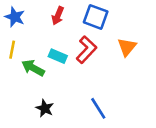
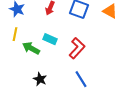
orange triangle: (127, 47) -> (110, 11), moved, turned -42
red L-shape: (86, 50) -> (77, 48), moved

